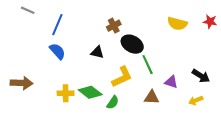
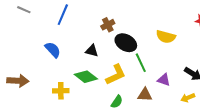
yellow semicircle: (177, 24) -> (166, 37), moved
blue line: (57, 25) -> (63, 15), moved
green diamond: (90, 92) -> (86, 77), moved
green semicircle: (113, 102) -> (117, 102), moved

